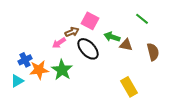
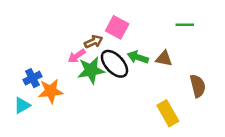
green line: (142, 19) -> (185, 25), turned -40
green arrow: (112, 37) -> (138, 57), moved
brown semicircle: (153, 52) -> (198, 86), moved
green star: (62, 70) -> (91, 70), moved, turned 30

